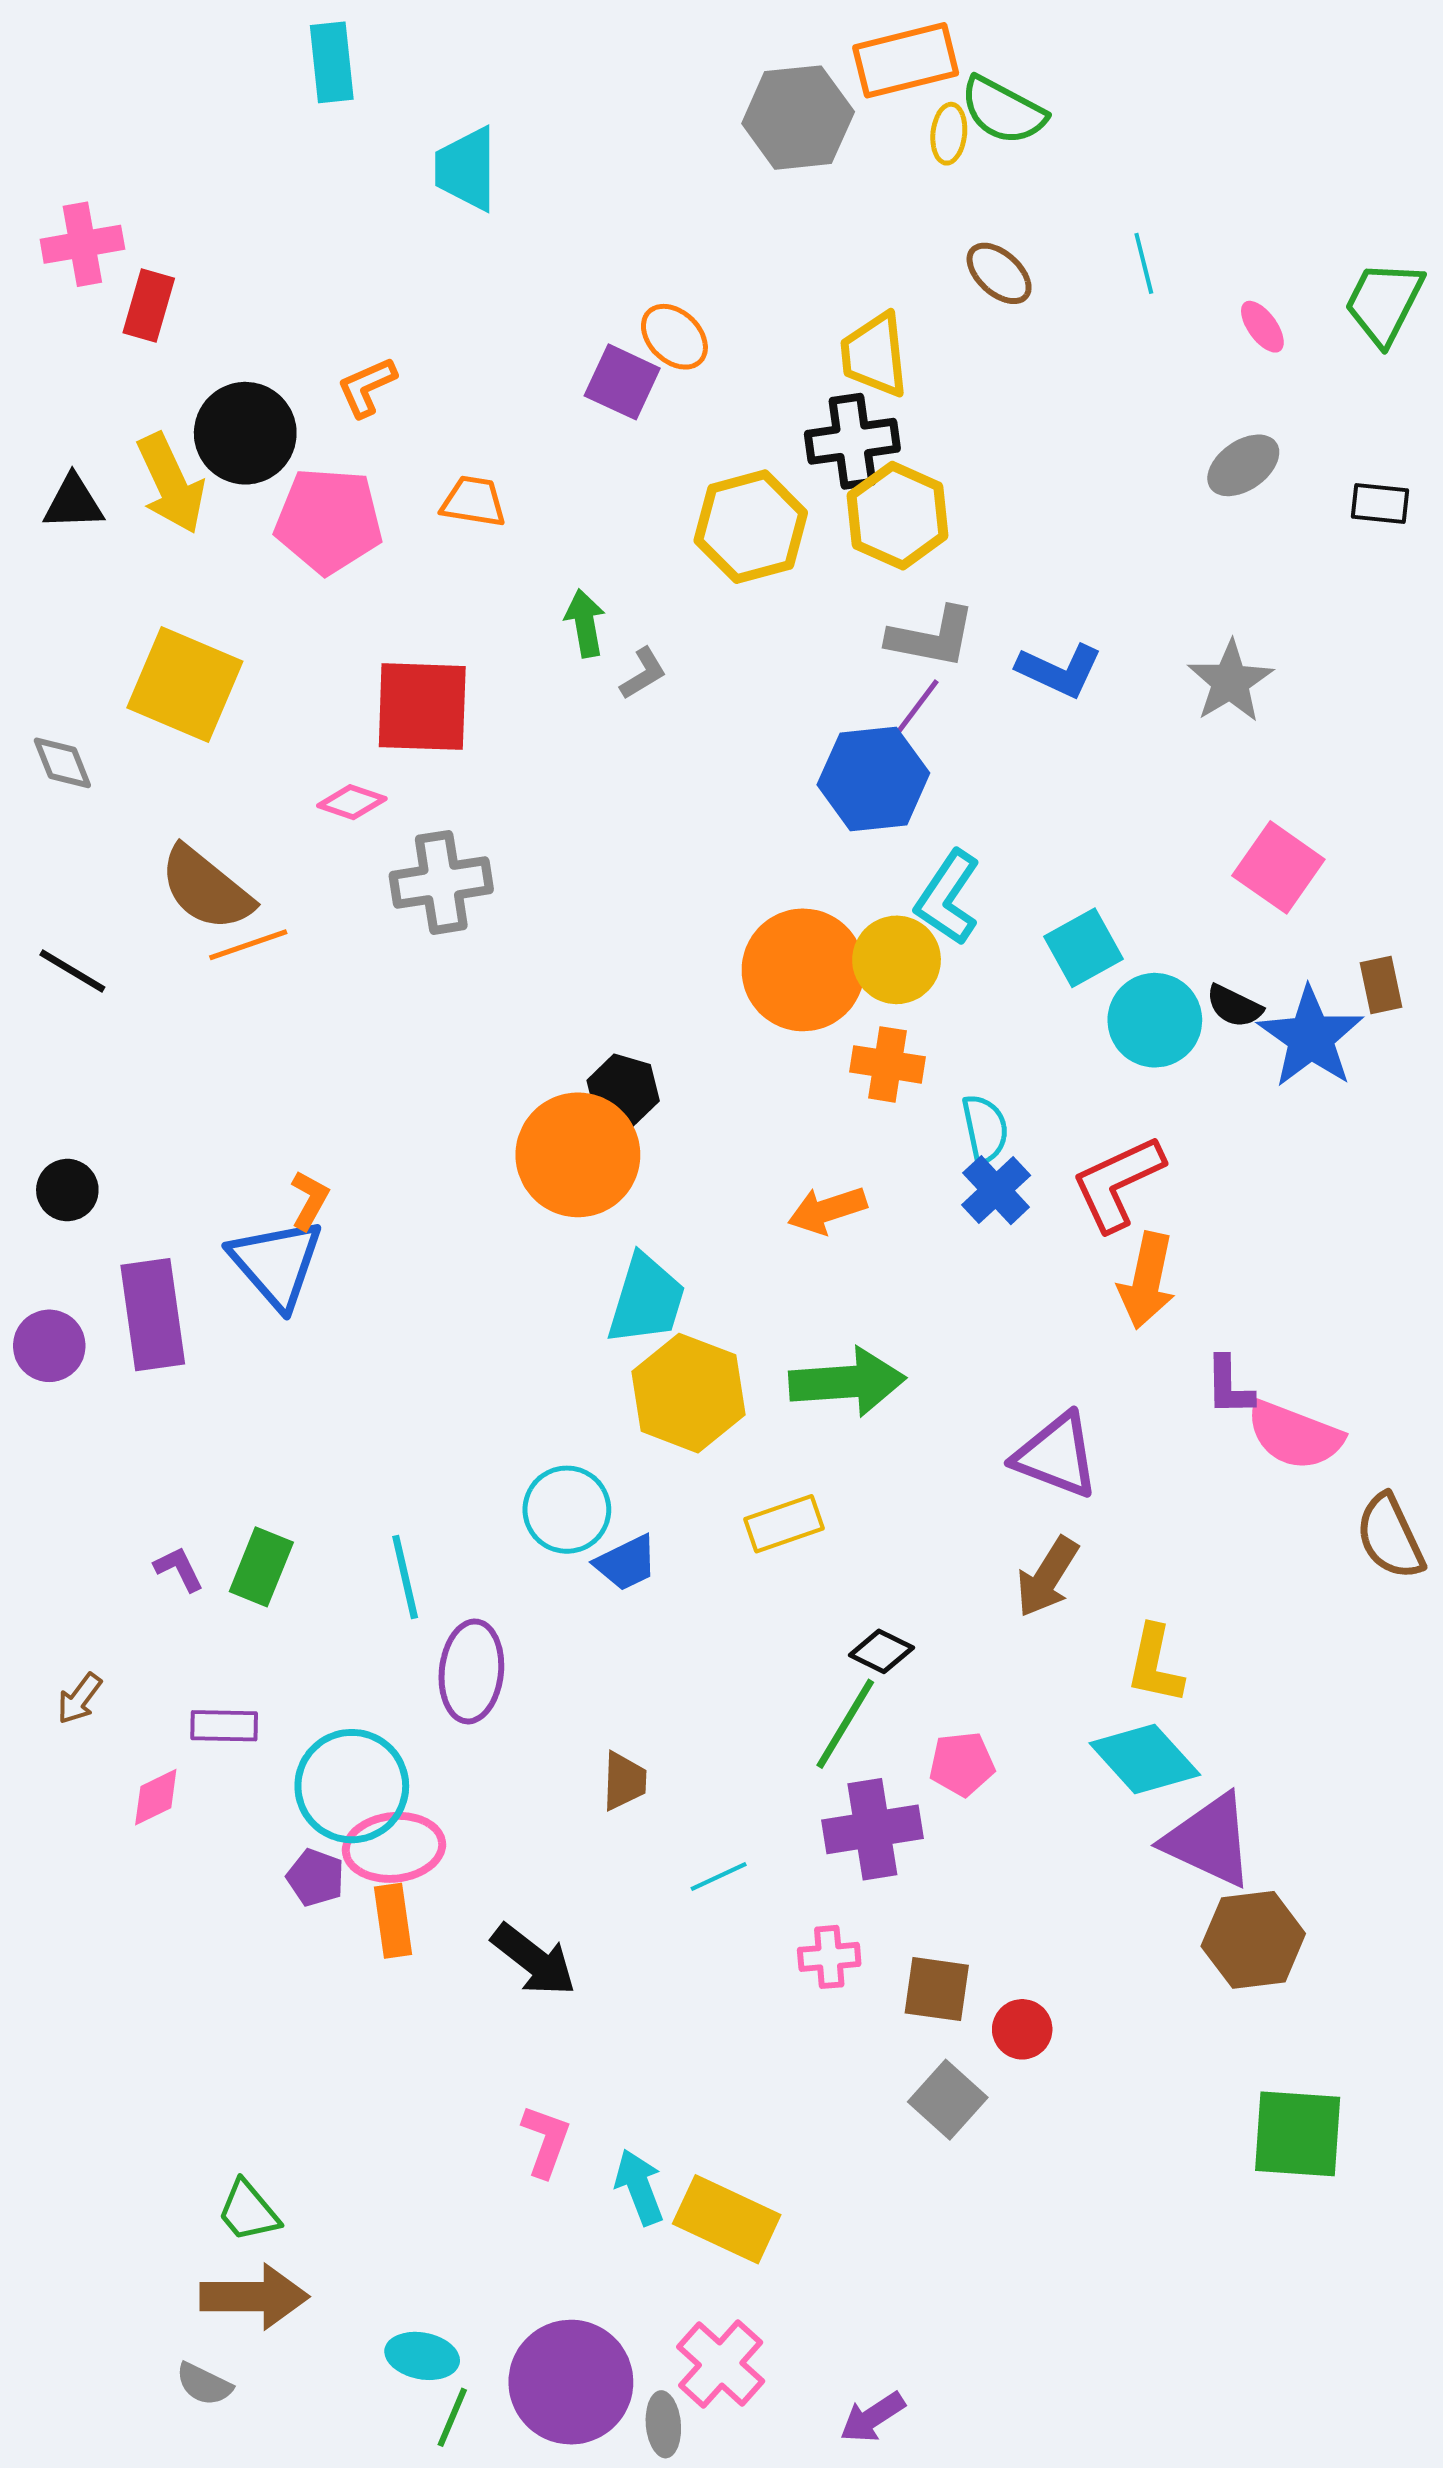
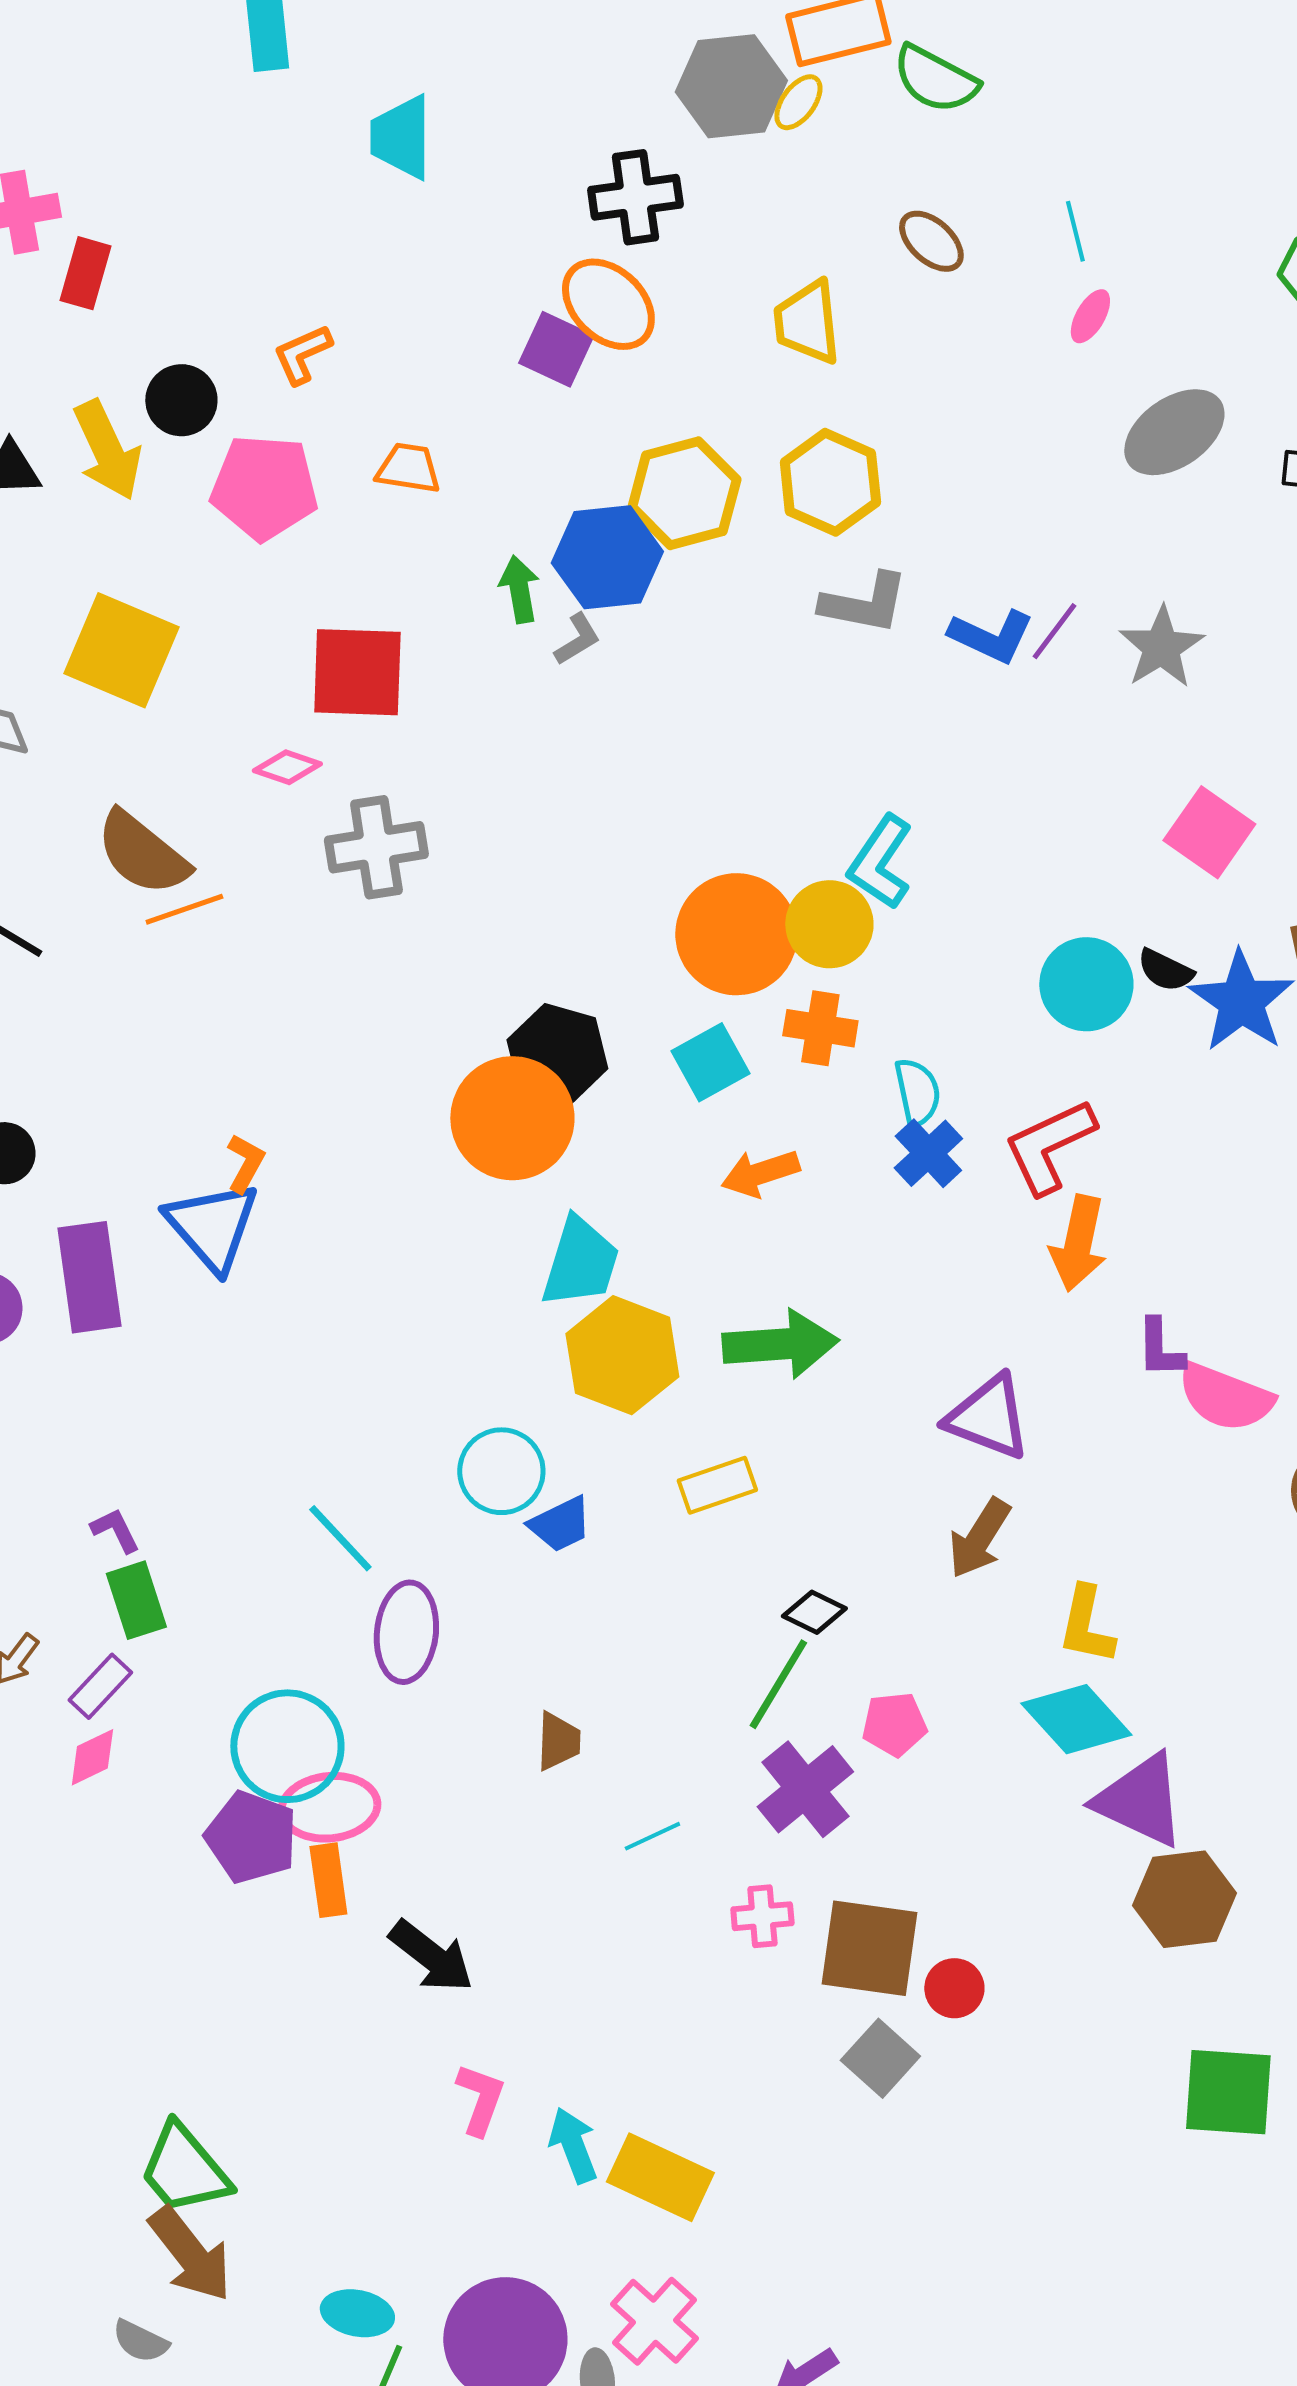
yellow ellipse: (949, 134) -> (798, 102), moved, turned 30
pink ellipse: (1262, 327) -> (1090, 316), moved, turned 66
orange ellipse: (674, 337) -> (608, 304), size x1.4
black circle: (245, 433) -> (181, 400), size x0.7
black cross: (852, 441) -> (635, 197), moved
gray ellipse: (1243, 465) -> (1174, 432), size x1.4
purple line: (917, 708) -> (1054, 631), moved
blue hexagon: (873, 779) -> (607, 557), moved
cyan square: (1083, 948) -> (710, 1062), moved
black hexagon: (623, 1091) -> (557, 1054), size x1.4
green rectangle: (261, 1567) -> (136, 1600), moved, turned -40
cyan line: (405, 1577) -> (340, 1538), turned -30
purple rectangle: (224, 1726) -> (100, 1686), moved, turned -48
purple cross: (872, 1829) -> (805, 1789), turned -30
purple pentagon: (316, 1878) -> (251, 1837), size x1.6
black arrow: (534, 1960) -> (431, 1956), moved
brown square: (937, 1989) -> (869, 1948), size x1.5
green trapezoid: (248, 2211) -> (184, 2169), size x1.5
brown arrow: (254, 2297) -> (190, 2254), turned 52

